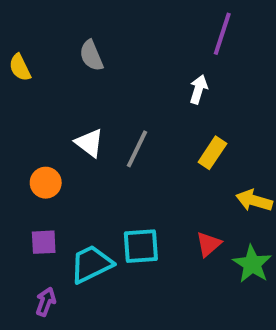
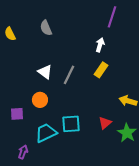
yellow rectangle: (212, 153) -> (101, 70), moved
orange circle: (46, 183) -> (40, 100), moved
purple square: (44, 242) -> (17, 114), moved

